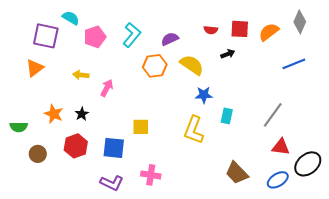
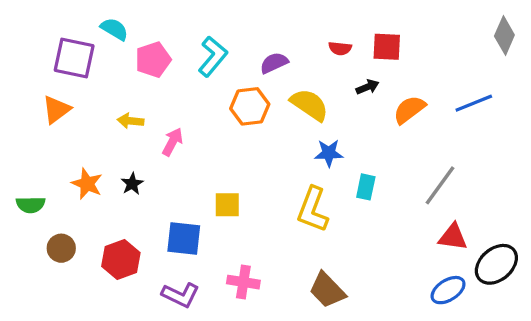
gray diamond: (300, 22) -> (504, 35), moved
orange semicircle: (269, 32) -> (409, 110), moved
red hexagon: (76, 146) -> (121, 259), moved
brown trapezoid: (237, 173) -> (327, 290), moved

